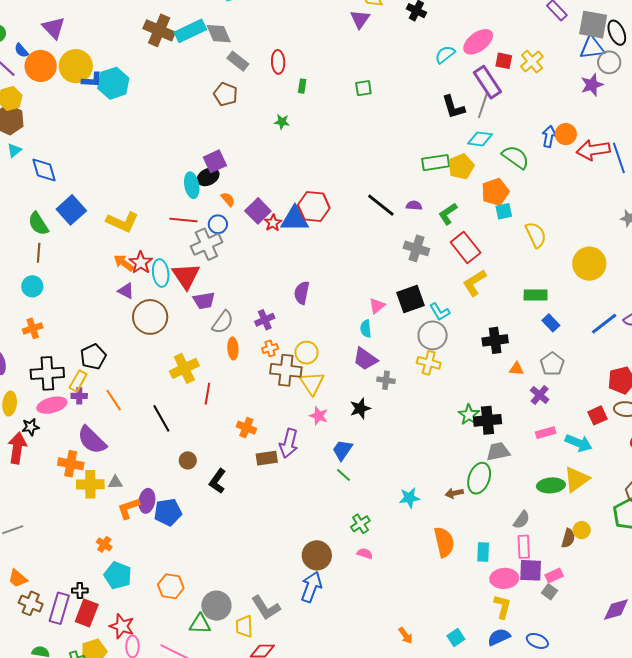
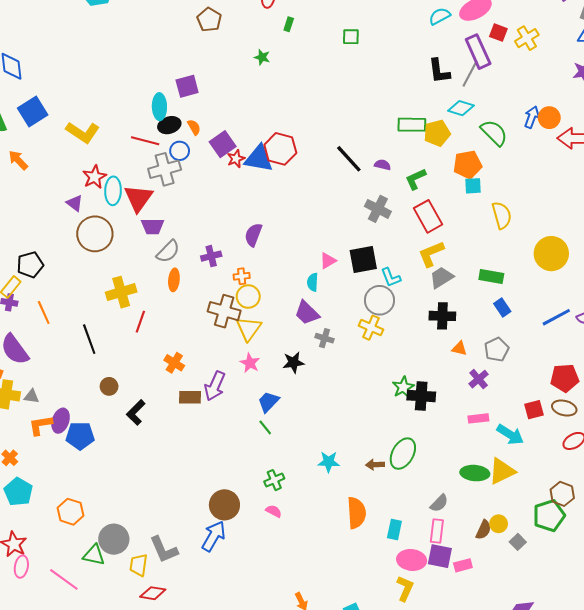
black ellipse: (208, 177) -> (169, 125), moved
orange arrow: (124, 263) -> (18, 160), moved
orange cross: (270, 348) -> (242, 276), moved
gray trapezoid: (498, 452) -> (442, 278), moved, turned -30
gray square: (549, 592) -> (518, 542), moved

